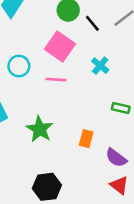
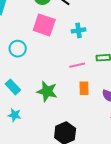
cyan cross: (100, 66) -> (79, 30), turned -32
pink line: (56, 80) -> (77, 65), moved

